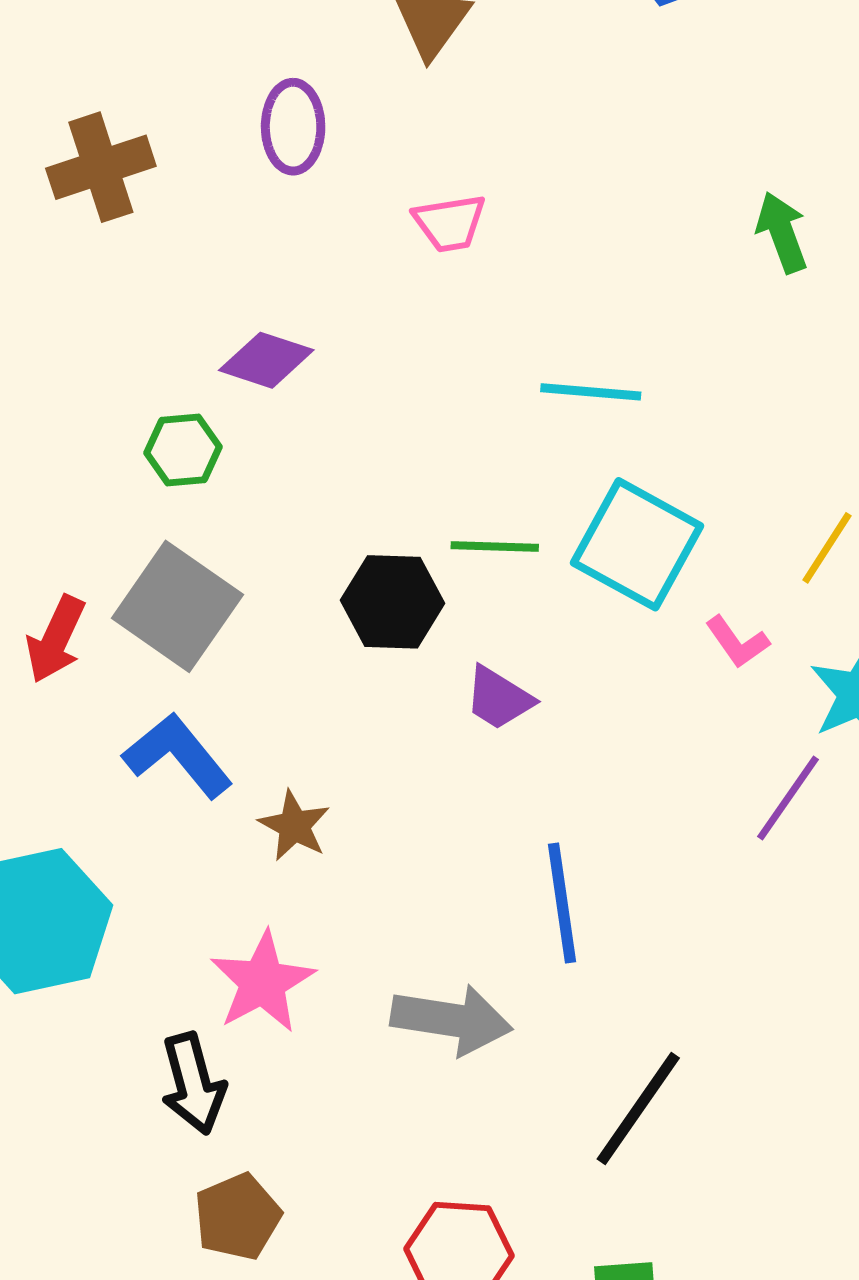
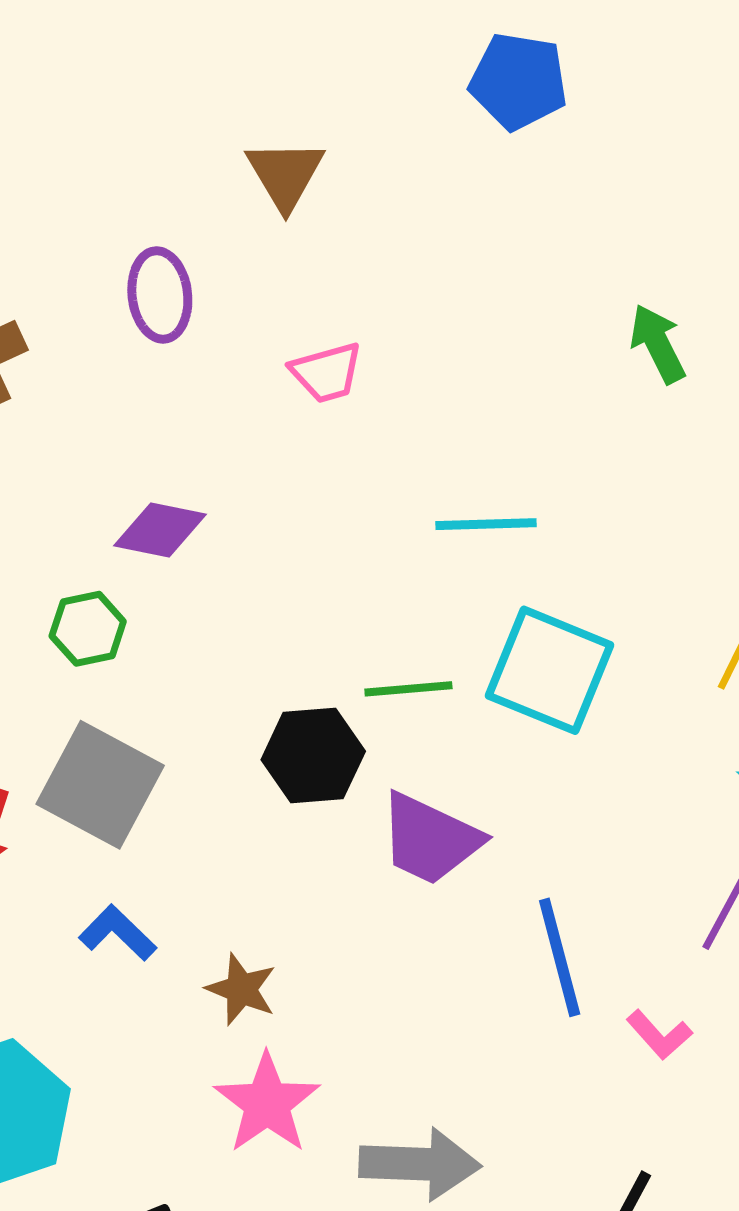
pink L-shape: (737, 642) -> (659, 1035), moved
purple trapezoid: (499, 698) -> (430, 839), size x1.5
blue L-shape: (178, 755) -> (118, 933), size x0.7
blue line: (562, 903) -> (560, 957), moved
pink star: (263, 982) -> (267, 1103), moved

